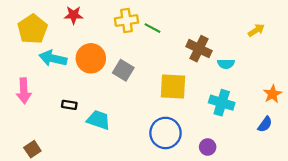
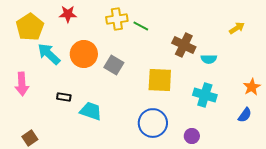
cyan arrow: (53, 58) -> (49, 54), turned 30

